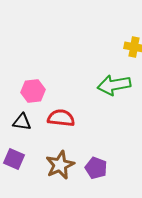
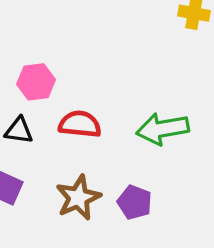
green arrow: (114, 85) -> (163, 129), moved

